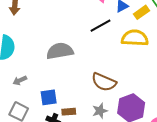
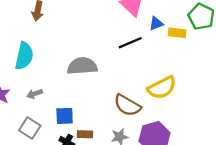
yellow rectangle: (142, 12) -> (177, 33), turned 35
yellow semicircle: (135, 38) -> (162, 88), moved, turned 144

